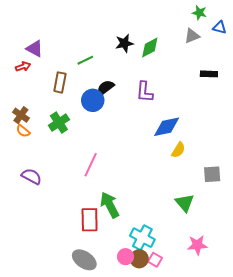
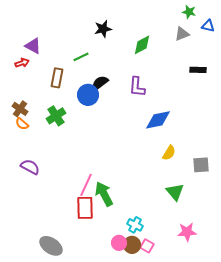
black star: (124, 43) -> (103, 29), moved
yellow semicircle: (178, 150) -> (169, 153), moved
pink line: (91, 165) -> (86, 185), moved
cyan cross: (142, 238) -> (135, 225), size x0.7
gray ellipse: (84, 260) -> (51, 246), moved

